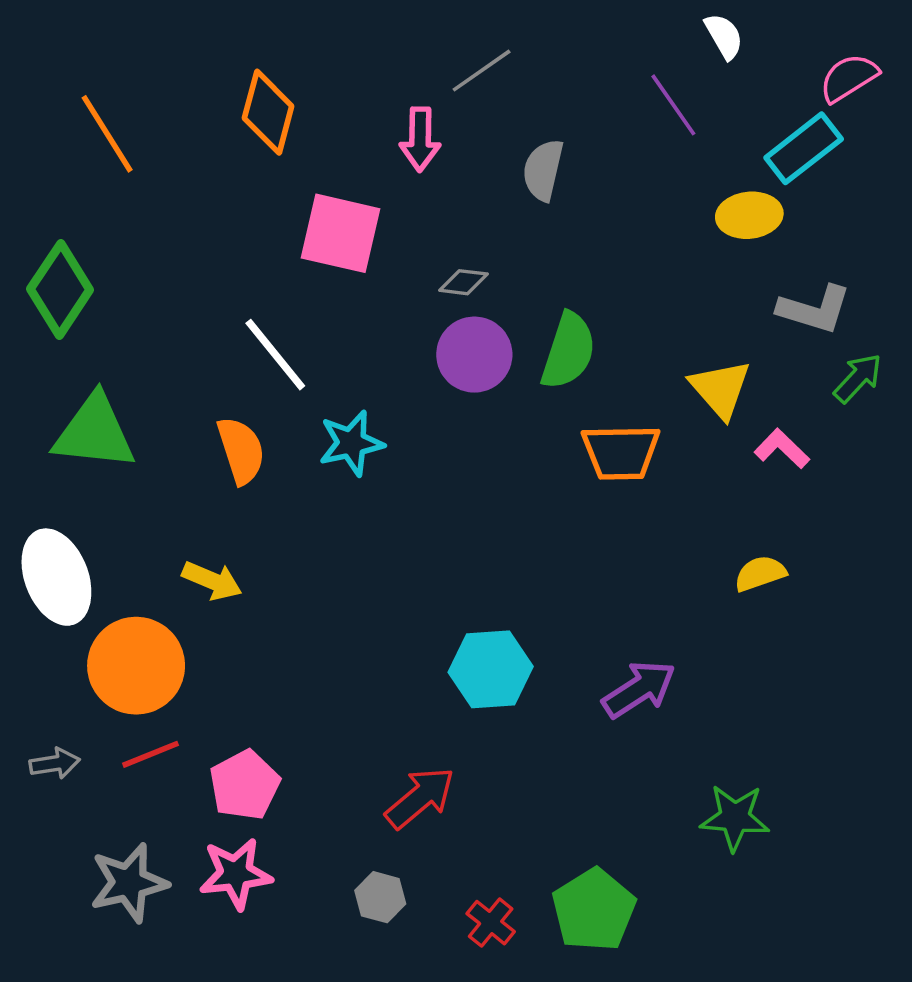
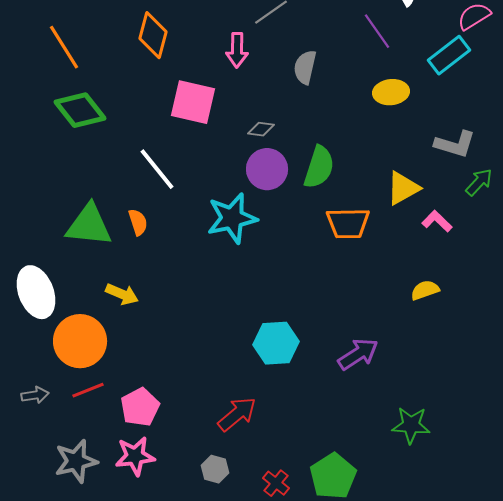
yellow ellipse: (749, 215) -> (391, 92), moved
green diamond: (60, 289) -> (80, 110), moved, turned -72
yellow triangle: (720, 389) -> (403, 188), turned 42
green triangle: (94, 432) -> (89, 225), moved
cyan star: (351, 443) -> (232, 218), moved, size x1.4
orange semicircle: (241, 450) -> (138, 222), size x0.7

